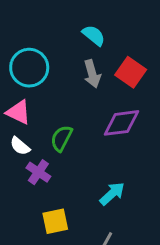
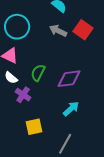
gray arrow: (92, 74) -> (58, 31), turned 132
purple diamond: (121, 123) -> (69, 79), moved

